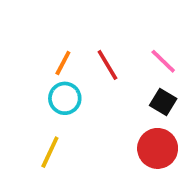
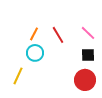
black square: (163, 102) -> (88, 55), turned -32
yellow line: (50, 152) -> (18, 76), moved

